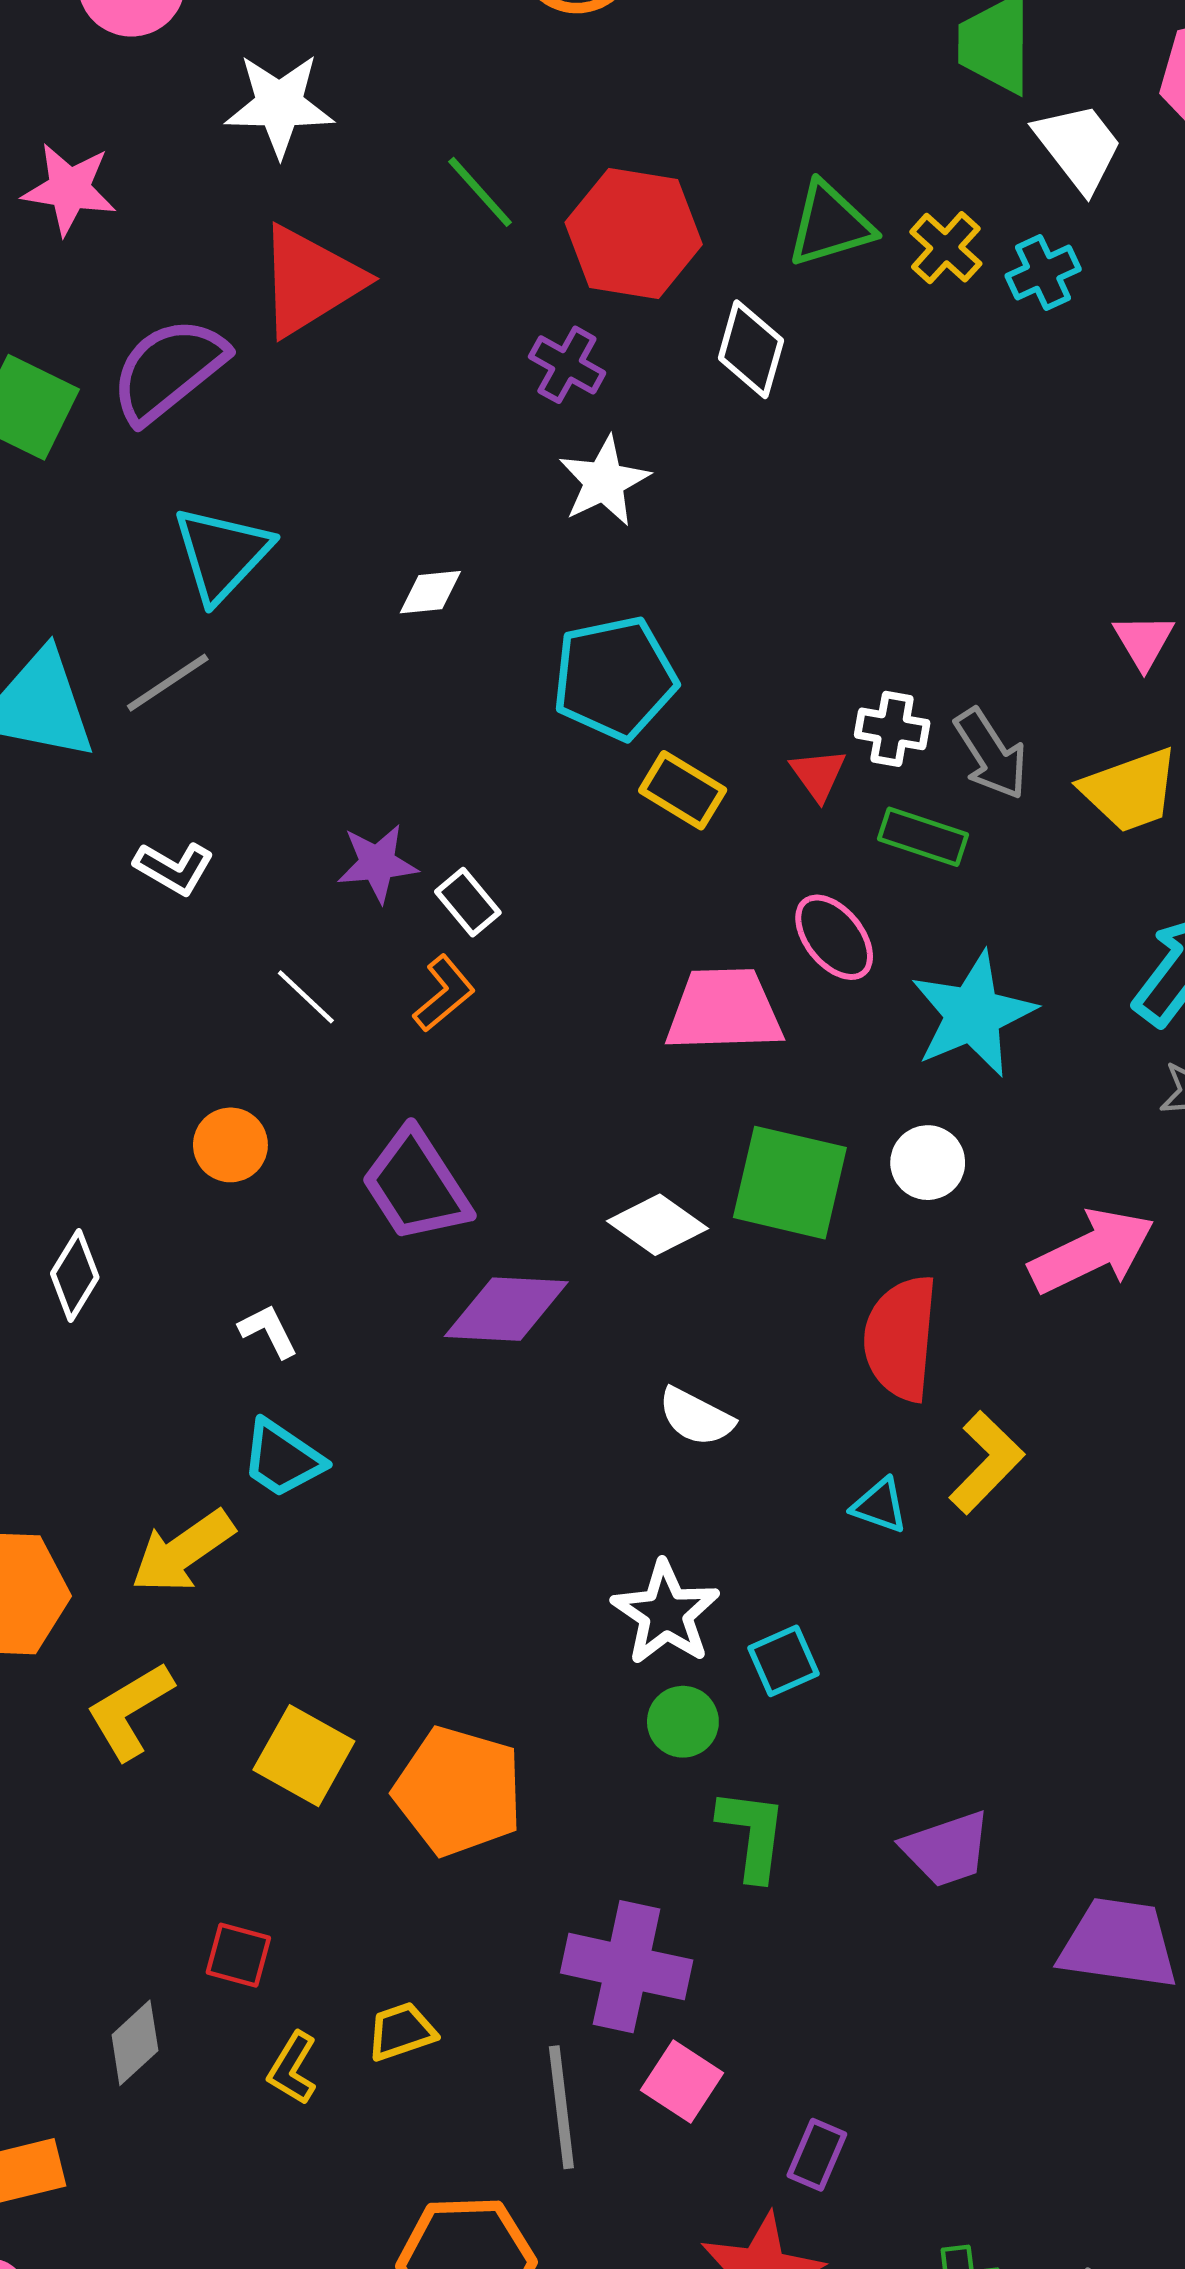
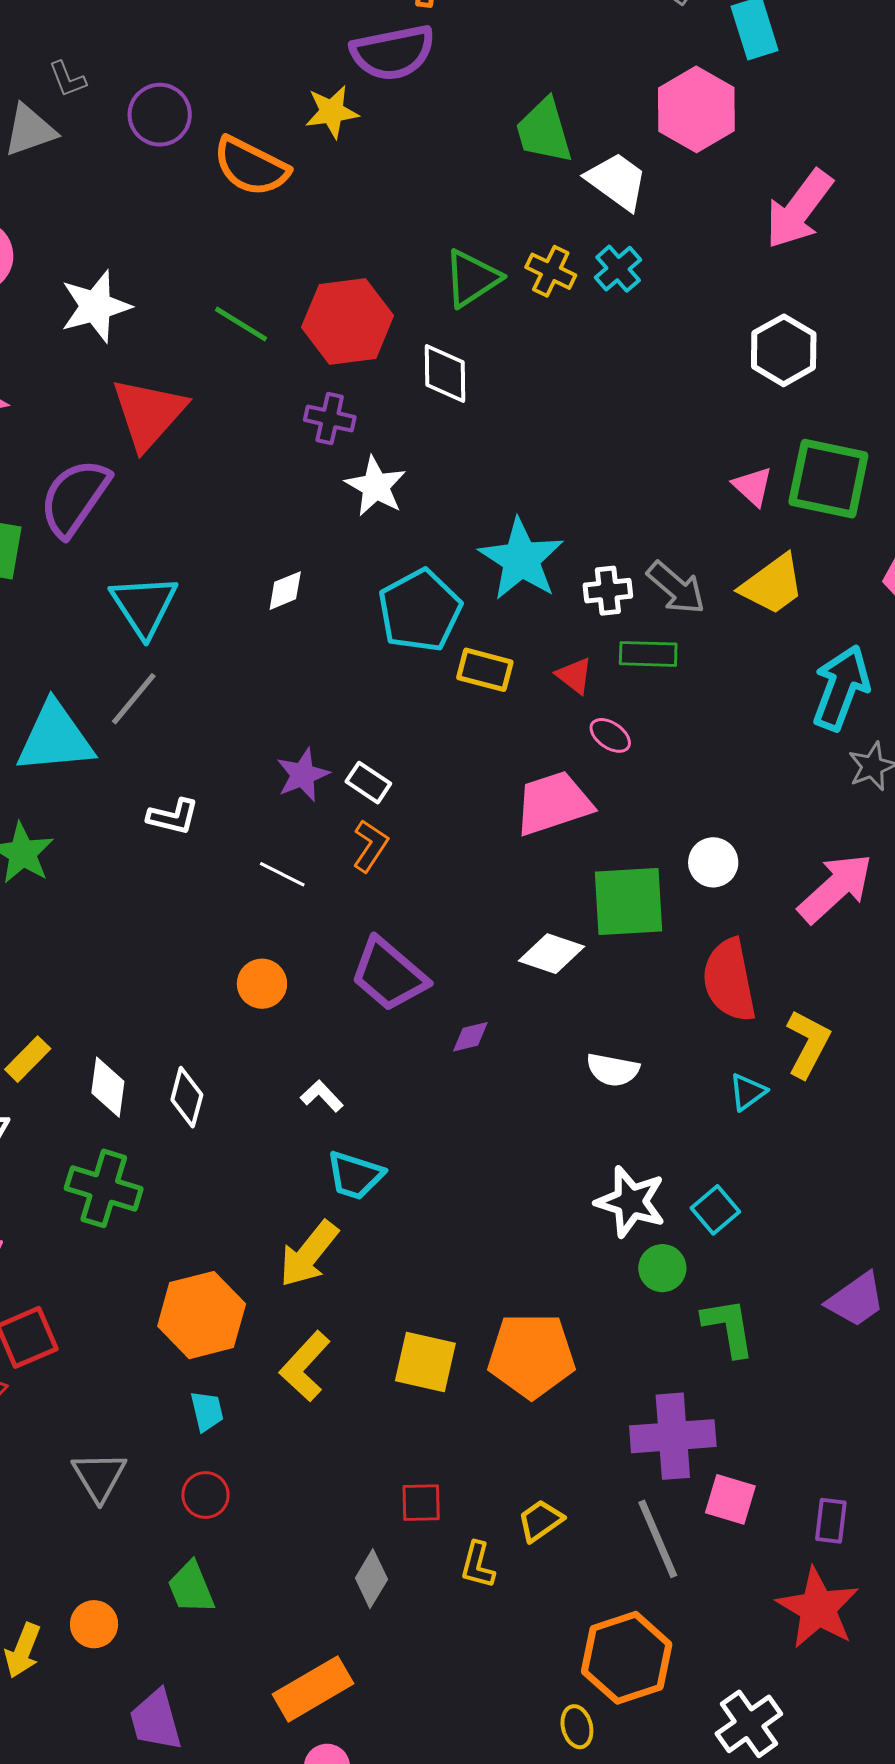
red triangle: (818, 774) -> (574, 675), moved
pink ellipse: (834, 937) -> (610, 735), size x0.7
cyan star: (973, 1014) -> (521, 559), moved
purple diamond: (506, 1309) -> (470, 1037), size x0.5
cyan triangle: (880, 1506) -> (748, 1092), turned -39

